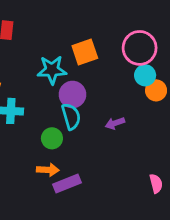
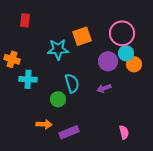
purple circle: (72, 94) -> (108, 61), moved
orange arrow: (48, 170) -> (44, 124), moved
pink semicircle: (156, 184) -> (124, 132), moved

